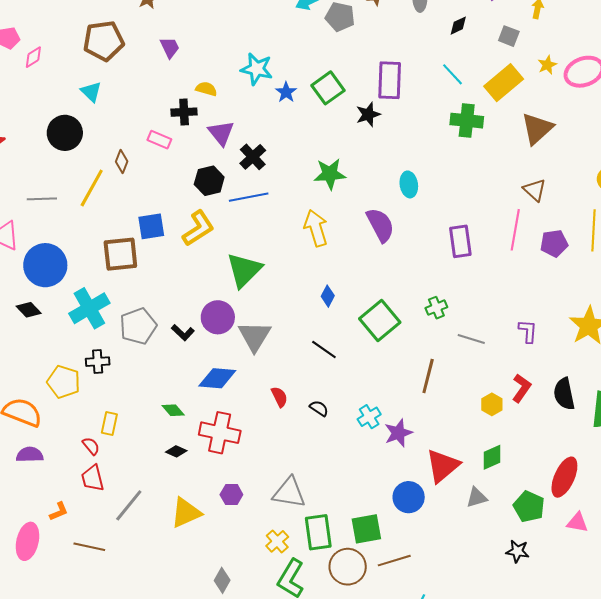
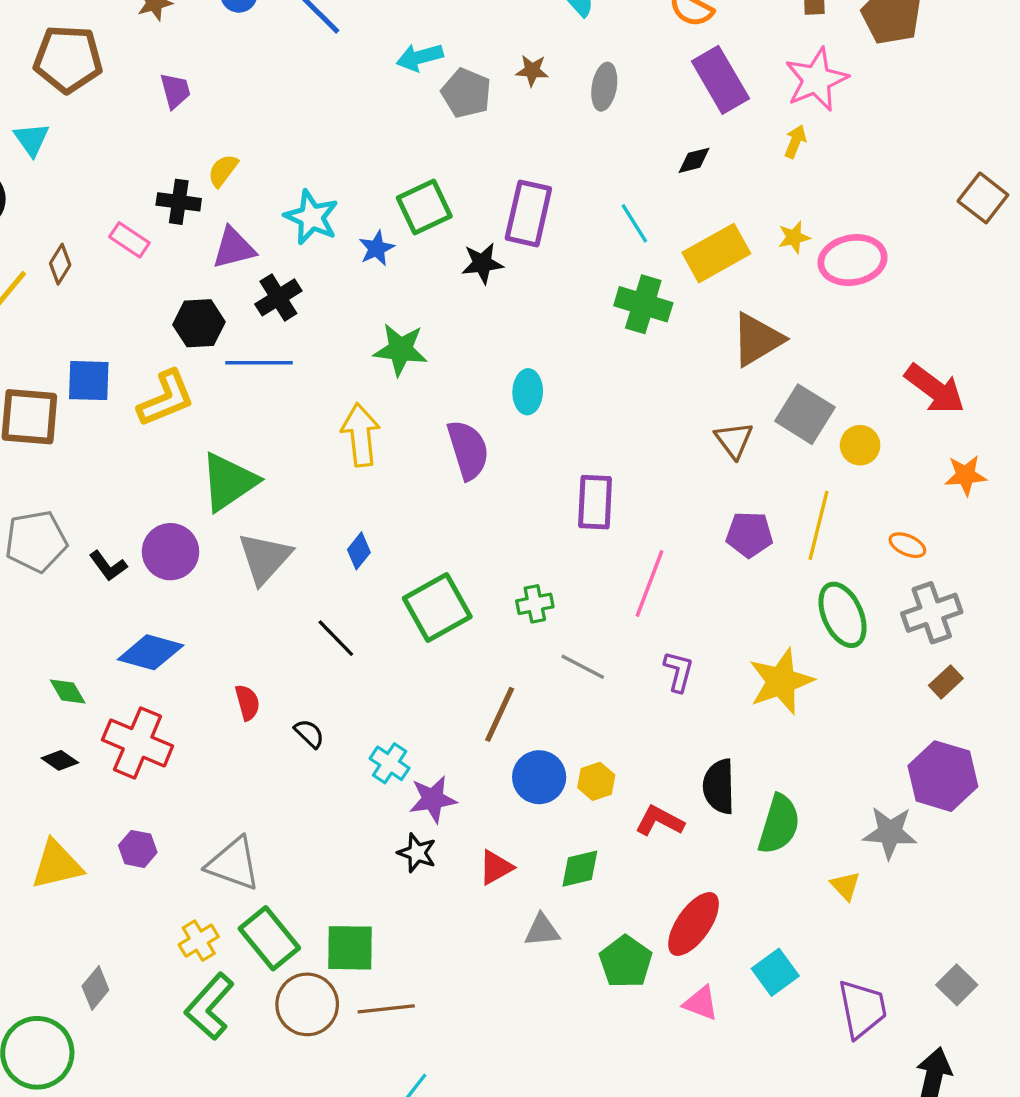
black diamond: (458, 26) -> (694, 160), moved
gray square: (509, 36) -> (805, 414), moved, size x1.6
cyan star: (257, 69) -> (311, 217), moved
yellow semicircle: (206, 89) -> (223, 171), turned -80
blue star: (286, 92) -> (377, 248), moved
purple triangle: (221, 133) -> (234, 248), turned 44
pink line: (515, 230) -> (649, 584), moved
gray triangle: (255, 336) -> (265, 558), moved
red L-shape: (522, 388) -> (660, 821), moved, turned -108
cyan cross: (369, 417) -> (390, 763), turned -35
red triangle: (443, 466) -> (496, 867), size x0.6
blue circle: (409, 497) -> (539, 777), moved
green rectangle: (318, 532) -> (269, 938), turned -42
black star: (517, 551) -> (417, 853), moved

